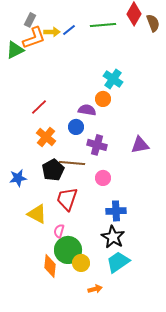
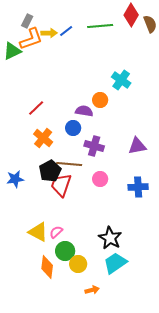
cyan cross: (113, 79) -> (121, 80), moved
red trapezoid: (67, 199) -> (61, 185), moved
blue cross: (116, 211) -> (138, 187), moved
yellow triangle: (37, 214) -> (38, 232), moved
pink semicircle: (59, 231) -> (56, 232), turned 32
green circle: (68, 250) -> (65, 251), size x0.7

